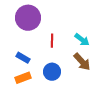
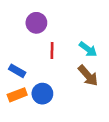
purple circle: (28, 18) -> (36, 23), moved, size x0.7
blue circle: (52, 72) -> (42, 94), moved

